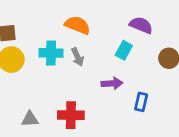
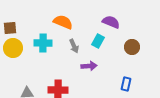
gray arrow: (77, 57) -> (74, 46), moved
blue rectangle: (141, 102) -> (126, 84), moved

